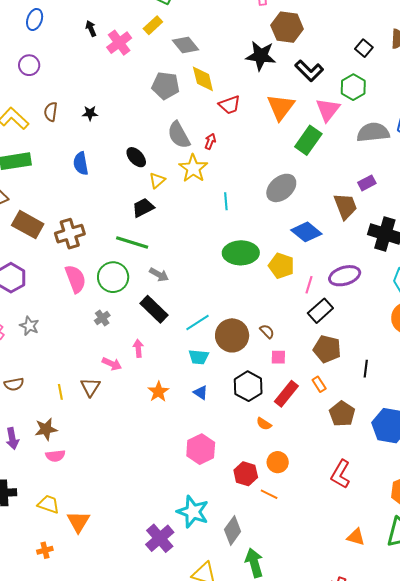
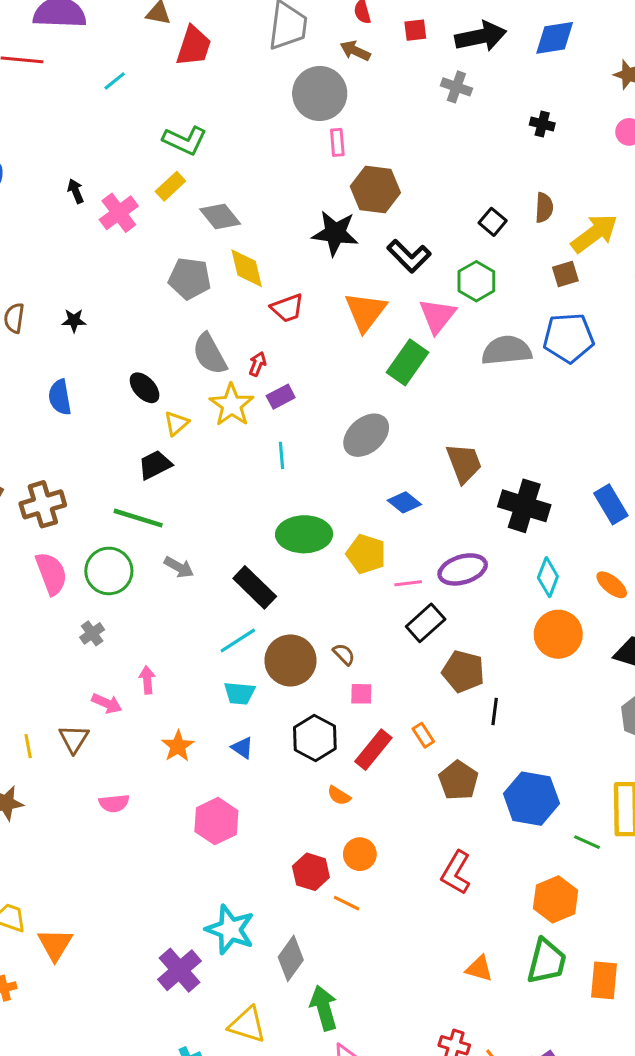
purple rectangle: (367, 183) -> (281, 397), moved
blue diamond: (306, 232) -> (404, 502), size x0.7
pink line: (309, 285) -> (408, 583), turned 66
black rectangle: (154, 309) -> (255, 587), moved
brown pentagon: (327, 349) -> (463, 671), moved
pink hexagon: (201, 449) -> (216, 821), moved
pink semicircle: (55, 456) -> (114, 803), moved

